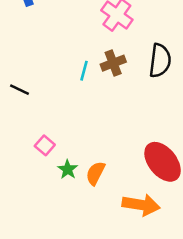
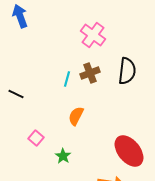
green star: (68, 169) -> (63, 156), moved
orange semicircle: (95, 173) -> (76, 116), moved

